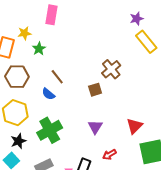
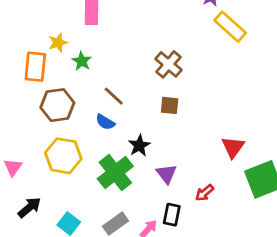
brown cross: (111, 69) -> (168, 64), moved
brown square: (95, 90) -> (170, 105), turned 32
purple triangle: (95, 127) -> (166, 174), moved
black star: (18, 141) -> (139, 146), moved

